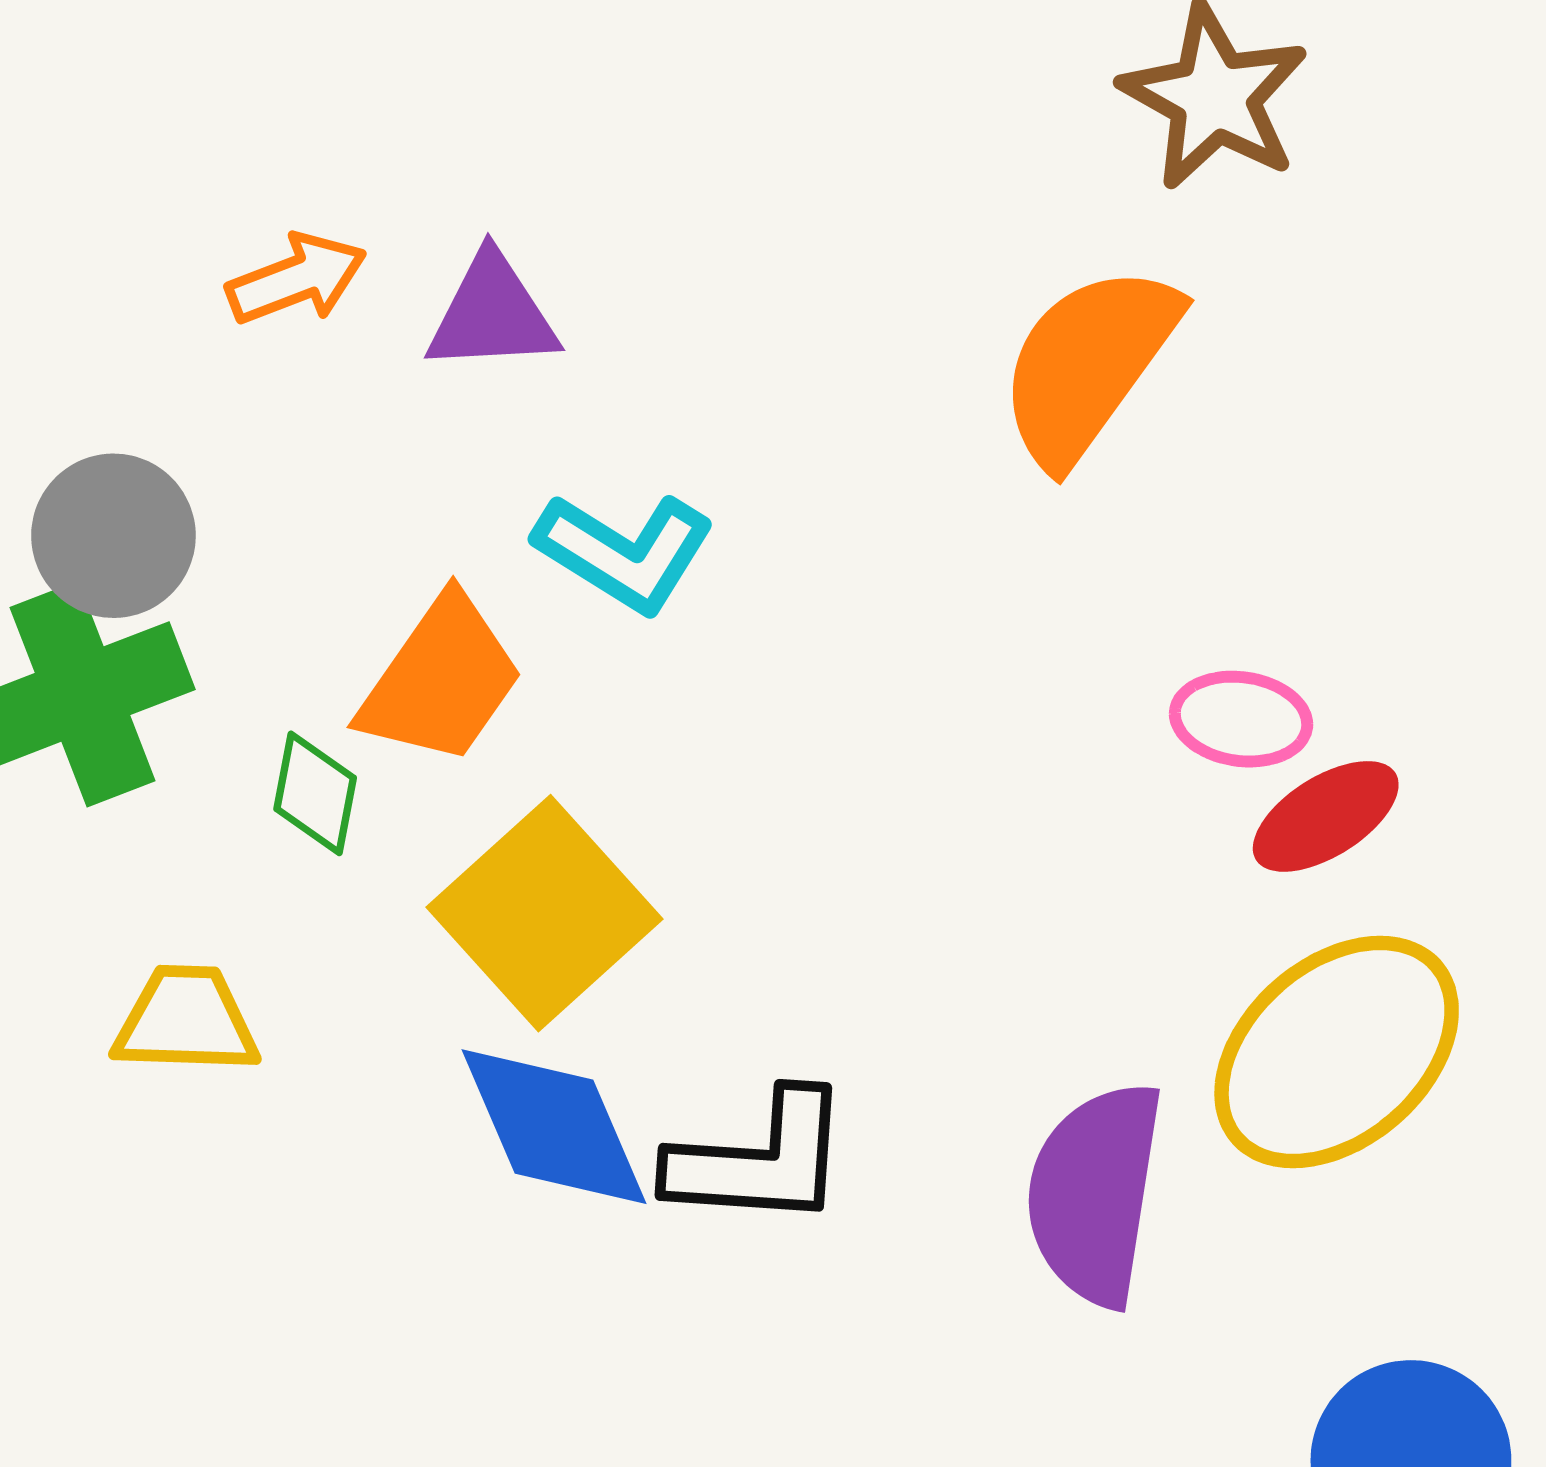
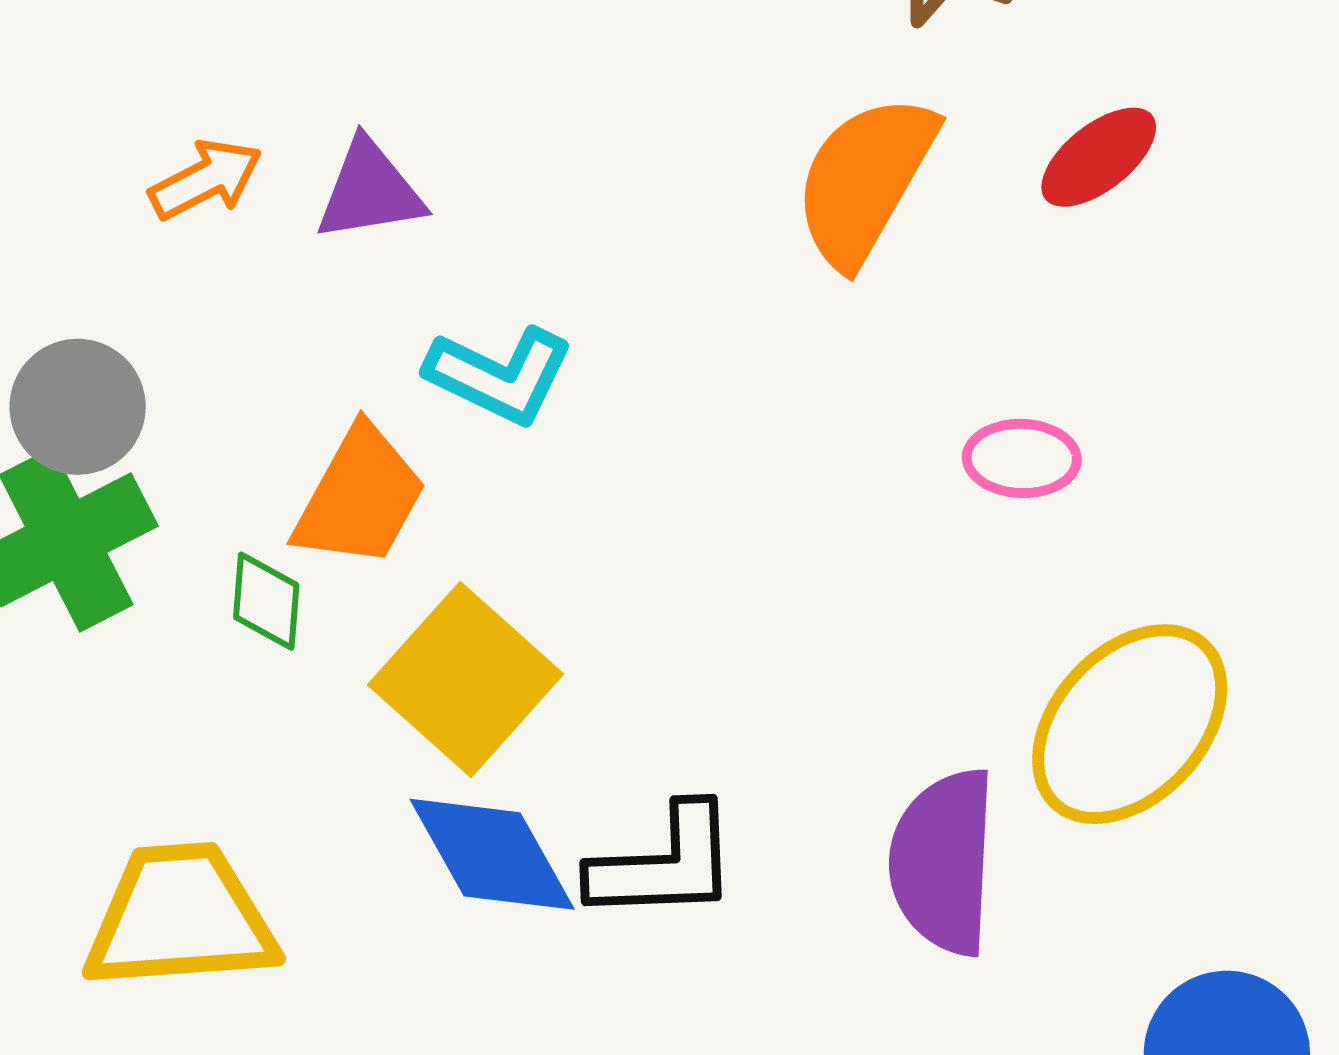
red ellipse: (1326, 816) -> (1099, 157), moved
yellow trapezoid: (186, 1021) -> (180, 917), moved, size x1.6

